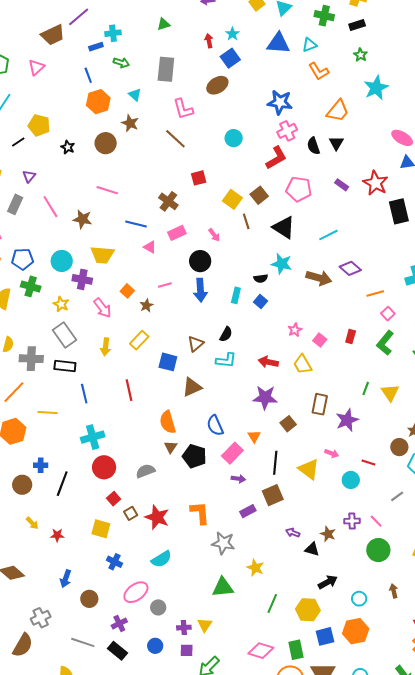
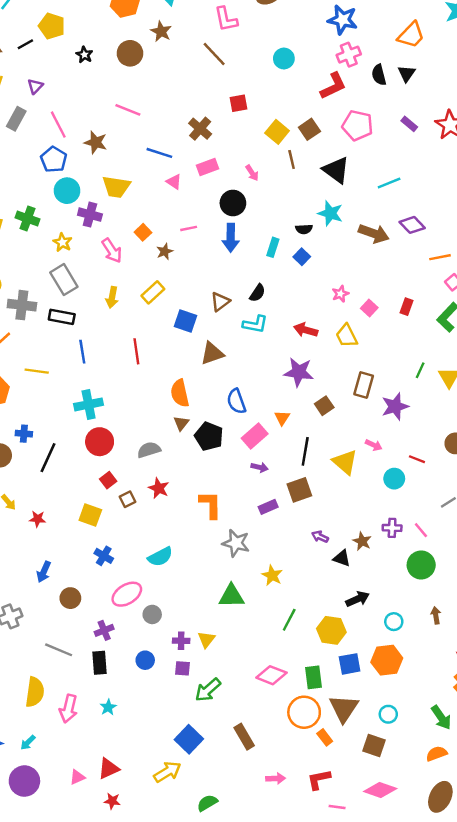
blue pentagon: (22, 259) -> (54, 159), moved, turned 30
red star: (157, 517) -> (159, 488), moved, size x0.7
black rectangle: (117, 651) -> (100, 663), turned 42

